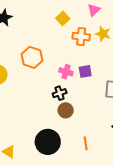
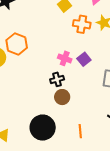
orange hexagon: (32, 57) -> (17, 44), moved
purple square: (85, 71) -> (84, 59), turned -32

